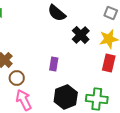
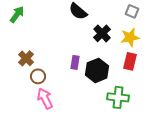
black hexagon: (66, 97) -> (97, 70), moved

